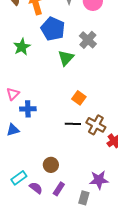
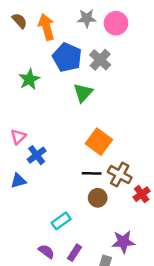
gray cross: (88, 40) -> (100, 60), moved
orange square: (79, 98) -> (99, 142), size x1.5
blue cross: (28, 109) -> (37, 155), turned -35
brown circle: (51, 165) -> (98, 198), moved
cyan rectangle: (19, 178) -> (61, 221), moved

